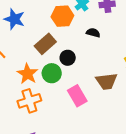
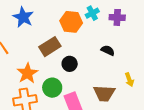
black semicircle: (93, 33) -> (108, 50), moved
green circle: (52, 73) -> (52, 88), moved

